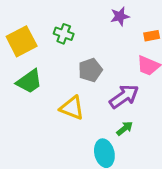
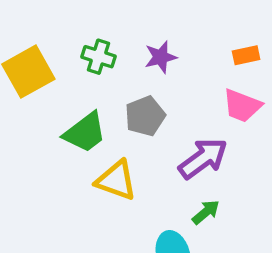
purple star: (120, 16) -> (161, 57), moved
green trapezoid: (29, 81) -> (85, 132), moved

